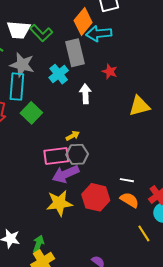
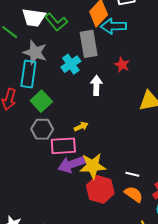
gray hexagon: (77, 154) -> (42, 129), moved
yellow star: (59, 203) -> (93, 166), moved

